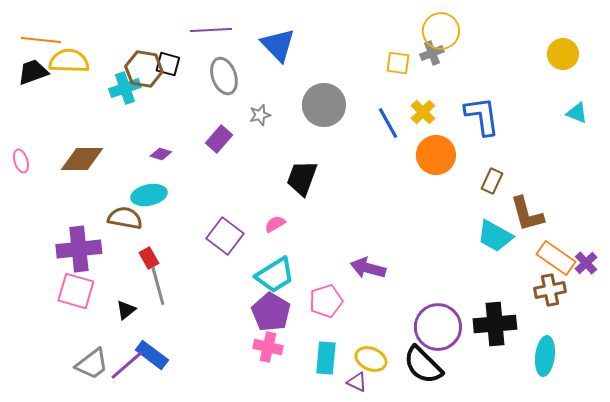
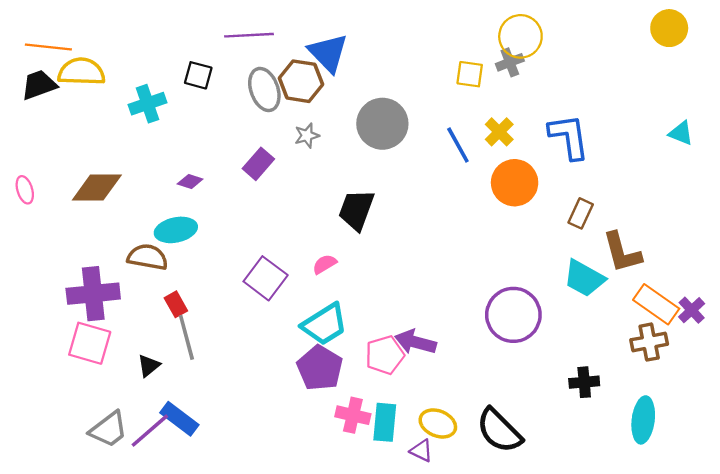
yellow circle: (563, 54) -> (669, 28), moved
brown hexagon: (144, 69) -> (301, 81), moved
purple arrow: (368, 268) -> (415, 342), moved
black cross: (495, 324) -> (584, 382), size x0.6
purple circle: (438, 327) -> (513, 315), moved
pink cross: (268, 347) -> (353, 415), moved

